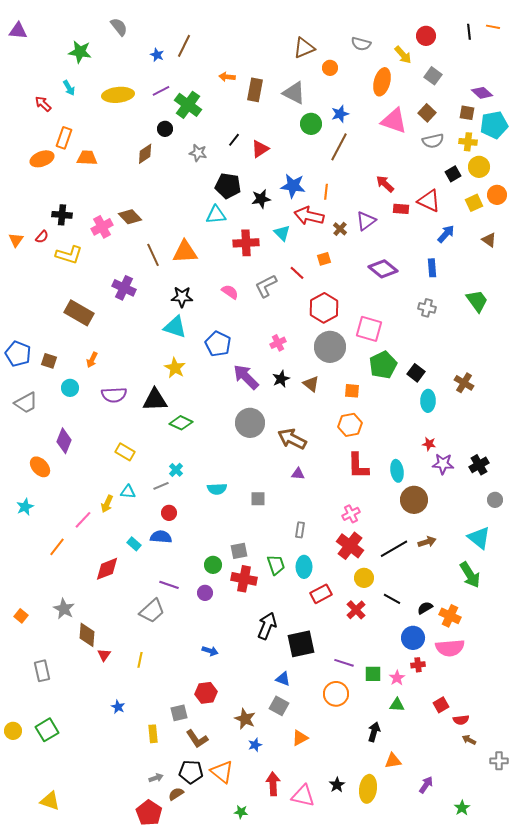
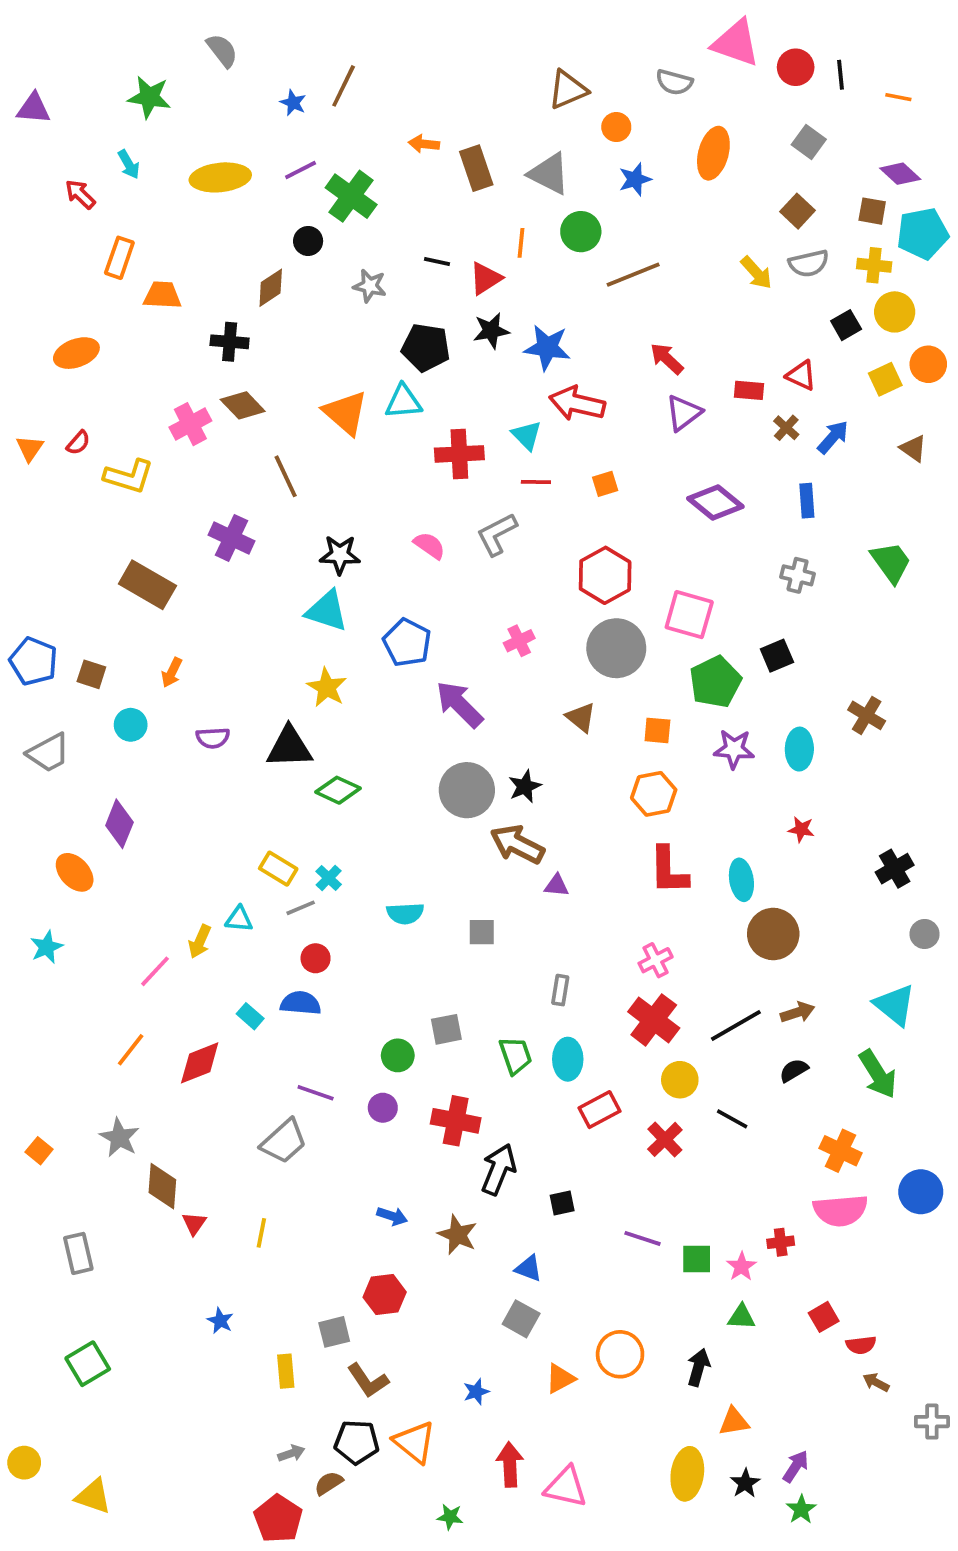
orange line: (493, 27) -> (898, 97), moved
purple triangle: (18, 31) -> (33, 108), moved
black line: (469, 32) -> (840, 75), moved
yellow arrow: (403, 55) -> (756, 273), moved
brown rectangle: (255, 90) -> (476, 168), turned -30
blue star: (340, 114) -> (635, 179), moved
pink triangle: (394, 121) -> (736, 43), moved
black line: (234, 140) -> (437, 262), turned 64
brown line: (339, 147) -> (633, 275), turned 40
orange ellipse: (42, 159) -> (76, 353), moved
red arrow: (385, 184) -> (667, 359), moved
orange line: (326, 192) -> (521, 243), moved
black star: (261, 199) -> (491, 331), moved
red triangle: (429, 201) -> (801, 375), size x0.7
black cross: (62, 215) -> (230, 342), moved
brown cross: (340, 229) -> (786, 428), moved
orange triangle: (185, 252) -> (345, 413), moved, turned 44
red line: (297, 273) -> (536, 482), moved, turned -42
black square: (416, 373) -> (777, 656), moved, turned 30
black star: (281, 379) -> (525, 786), moved
purple semicircle: (114, 395) -> (213, 738), size x0.7
brown arrow: (292, 439) -> (517, 844), moved
yellow rectangle: (125, 452) -> (278, 869), moved
purple star: (443, 464) -> (734, 749), moved
orange line: (57, 547) -> (131, 1050), moved
red cross: (244, 579) -> (456, 1121), moved
black semicircle: (425, 608) -> (794, 1070), moved
blue circle: (413, 638) -> (921, 1192), moved
black square: (301, 644) -> (562, 1203), size x0.5
orange circle: (336, 694) -> (620, 1354), moved
brown star: (245, 719) -> (458, 1235), moved
yellow circle: (13, 731) -> (24, 1463), moved
black star: (337, 785) -> (745, 1483), moved
green star: (462, 808) -> (801, 1509), moved

